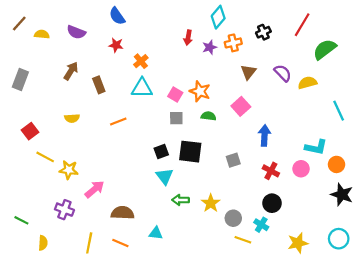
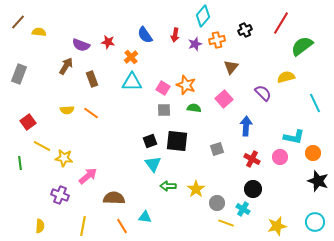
blue semicircle: (117, 16) -> (145, 35), moved
purple semicircle: (76, 32) -> (81, 45), moved
purple semicircle: (283, 73) -> (263, 93), moved
orange line: (118, 121) -> (91, 113), moved, turned 56
green line: (21, 220) -> (20, 163), moved, turned 56
orange line: (120, 243) -> (122, 226), moved, turned 35

